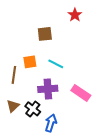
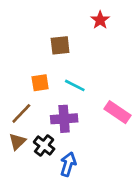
brown line: (14, 75) -> (21, 113), moved, turned 36
pink rectangle: (81, 93) -> (117, 112), moved

